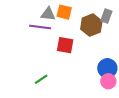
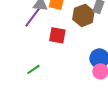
purple line: (40, 27) -> (32, 17), turned -60

